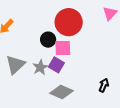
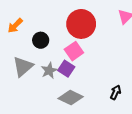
black circle: (48, 40) -> (41, 40), moved
pink square: (63, 48) -> (74, 51), turned -36

